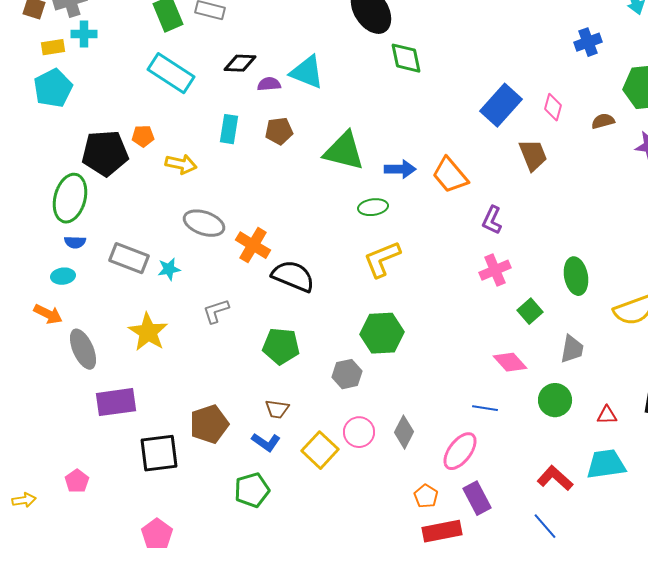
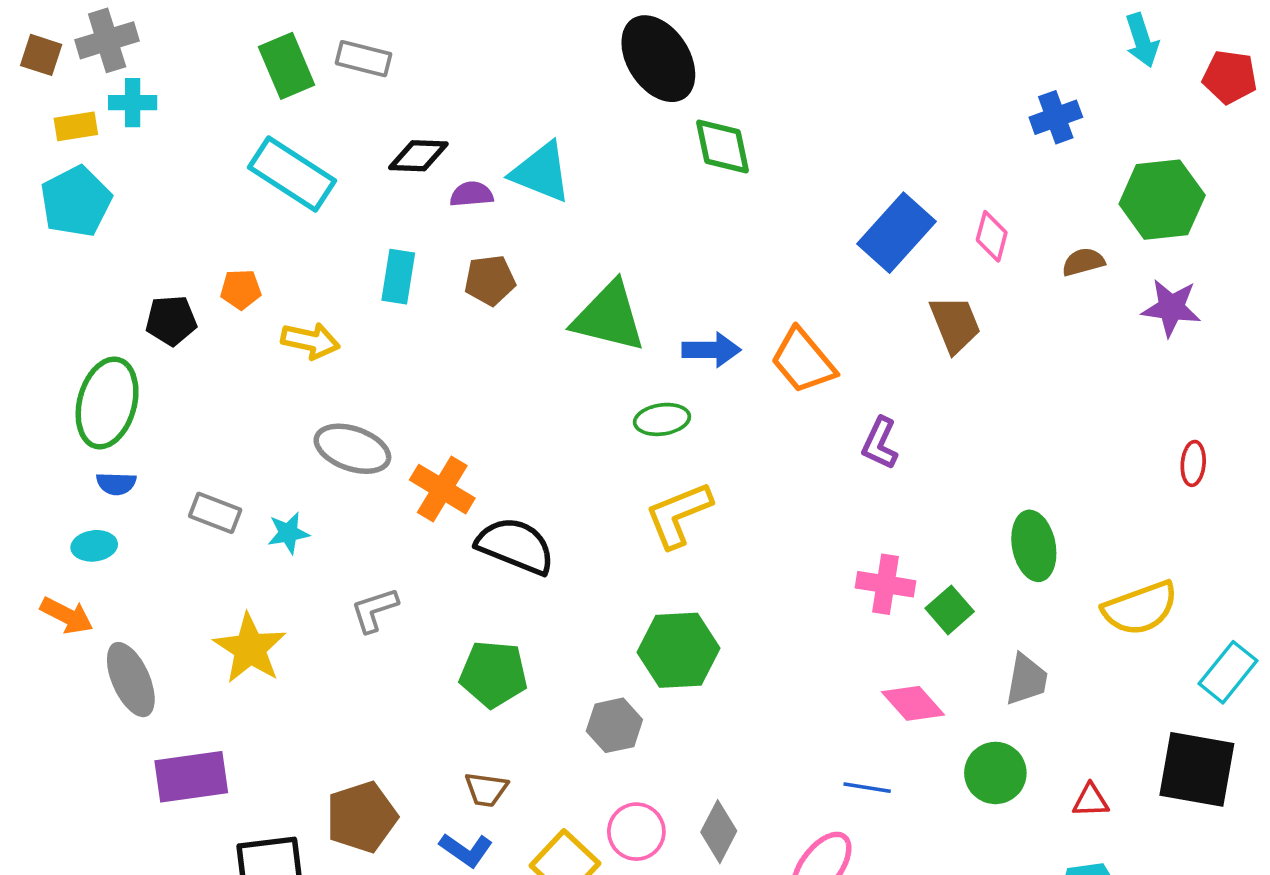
black pentagon: (105, 153) -> (171, 321), size x0.6
gray rectangle: (129, 258) -> (215, 513), size x0.7
pink cross: (495, 270) -> (885, 584), moved, turned 32

